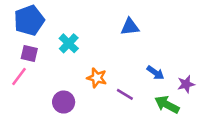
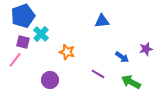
cyan cross: (69, 43) -> (41, 34), moved
orange star: (97, 78) -> (67, 52), moved
purple star: (186, 84) -> (146, 49), moved

